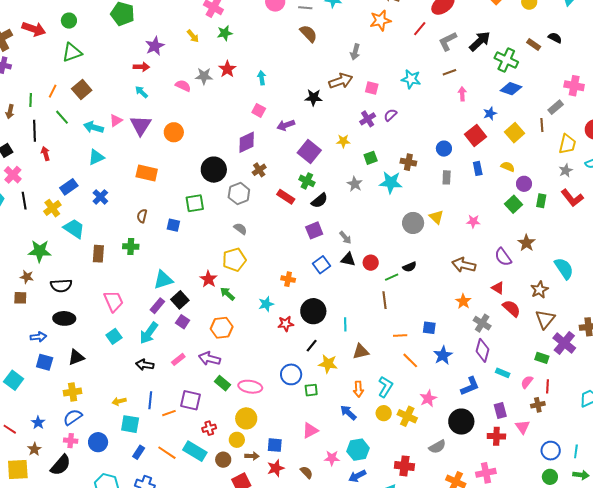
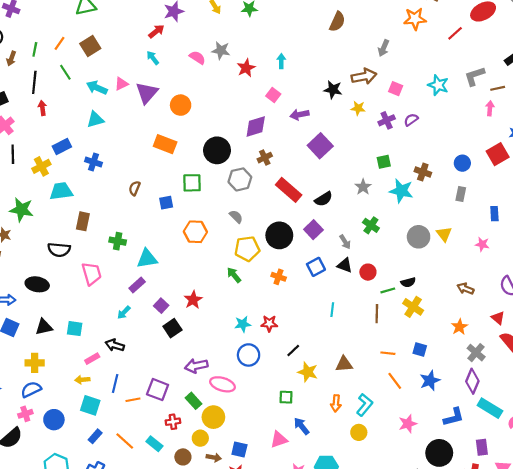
brown semicircle: (308, 34) -> (337, 22), turned 60
gray L-shape: (448, 41) -> (475, 76), moved
red arrow: (141, 67) -> (156, 31), turned -49
red star: (227, 69) -> (246, 68), moved
brown line: (449, 72) -> (498, 88), moved
yellow star: (343, 141) -> (358, 108), moved
blue rectangle: (478, 168) -> (494, 214), moved
orange rectangle: (147, 173) -> (165, 144), moved
green cross: (307, 181) -> (371, 225), moved
blue cross: (100, 197) -> (93, 162), turned -35
red rectangle: (286, 197) -> (289, 190), size x1.4
blue square: (173, 225) -> (166, 203), turned -32
cyan trapezoid: (74, 229) -> (61, 191), turned -50
purple square: (314, 230) -> (313, 230), turned -30
green cross: (131, 247) -> (118, 241), moved
yellow pentagon: (234, 260) -> (247, 249), moved
brown arrow: (464, 265) -> (465, 289), size x0.7
red star: (208, 279) -> (193, 300), moved
black semicircle: (61, 286) -> (59, 250), moved
green arrow: (227, 294) -> (234, 275), moved
black square: (180, 300) -> (172, 328), moved
cyan star: (266, 304) -> (243, 324), moved
black circle: (313, 311) -> (279, 235), moved
cyan line: (345, 324) -> (332, 310), moved
orange hexagon: (222, 328) -> (195, 232), moved
cyan arrow: (149, 333) -> (124, 312), size x0.6
cyan square: (114, 336) -> (75, 329), moved, turned 35
pink rectangle: (178, 359) -> (92, 359), moved
purple arrow: (209, 359) -> (196, 366), moved, turned -35
cyan rectangle: (503, 373) -> (490, 408), size x1.6
blue circle: (291, 374) -> (249, 355), moved
green rectangle: (223, 383) -> (194, 401), moved
blue arrow: (348, 413) -> (301, 426), moved
yellow cross: (407, 416) -> (413, 307), moved
pink cross: (71, 441) -> (25, 414), turned -32
cyan rectangle: (195, 451) -> (154, 444), size x0.7

